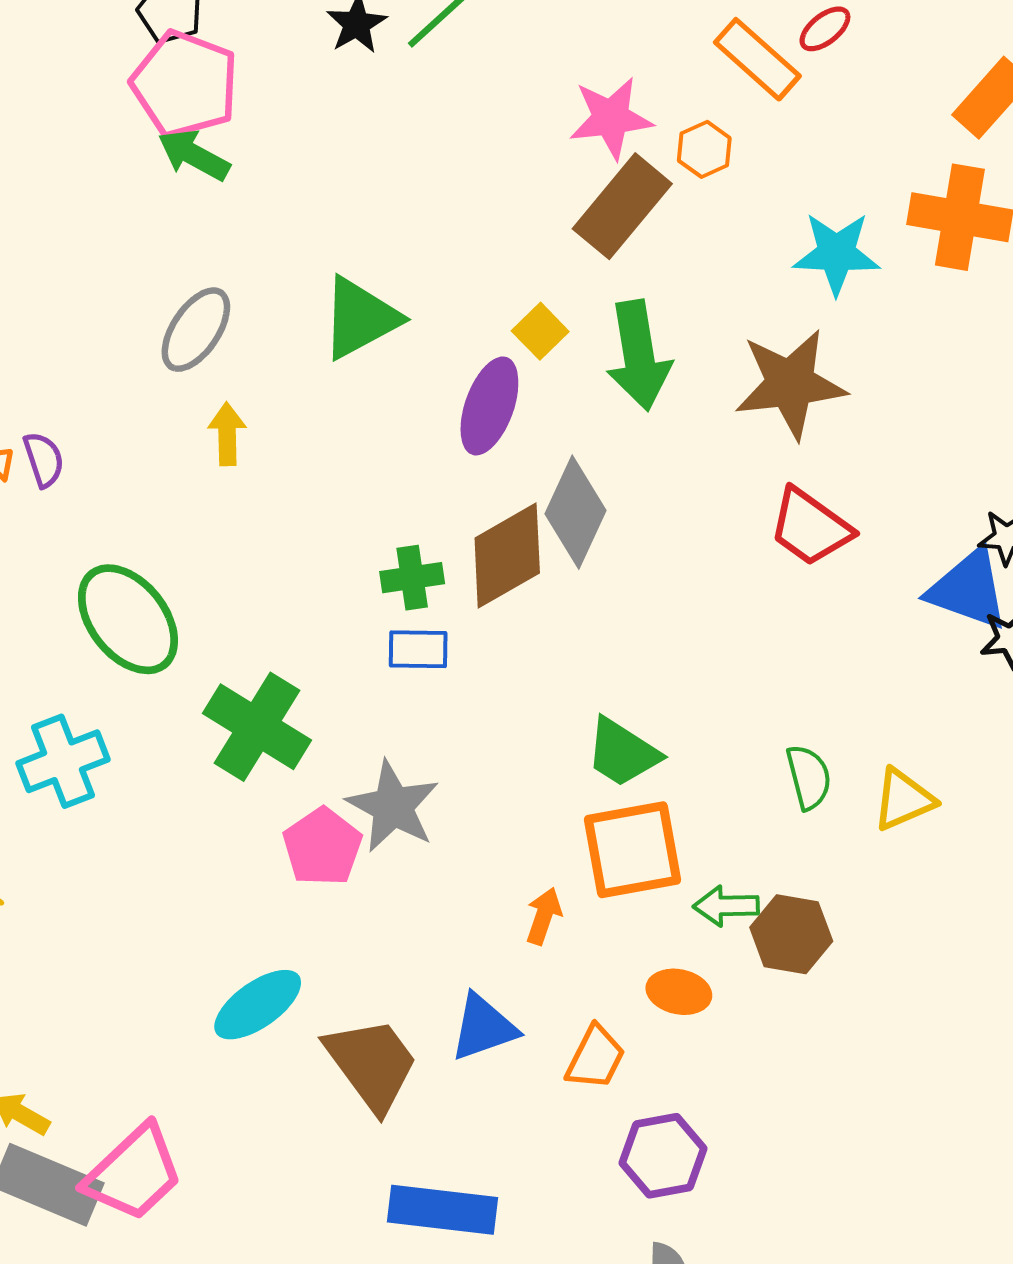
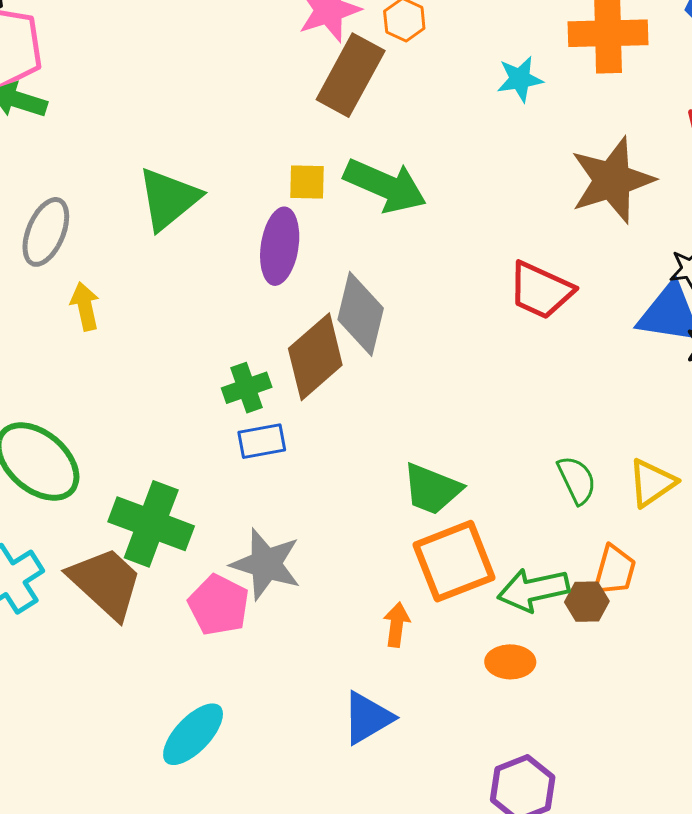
cyan star: (836, 253) -> (520, 79), size x0.7
yellow square: (540, 331) -> (307, 182), turned -33
green arrow: (639, 355) -> (385, 186), turned -46
brown star: (790, 384) -> (612, 180), moved
green arrow: (726, 906) -> (533, 590), size x1.4
brown hexagon: (791, 934) -> (587, 602), size x0.7
orange trapezoid: (595, 1058) -> (615, 570), moved
brown trapezoid: (372, 1064) -> (106, 583), moved

